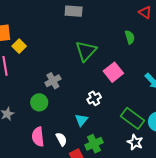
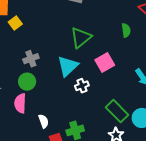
gray cross: (53, 81) -> (31, 59), moved
cyan triangle: (81, 120) -> (68, 66), moved, size x1.6
pink semicircle: (38, 137) -> (20, 103), moved

